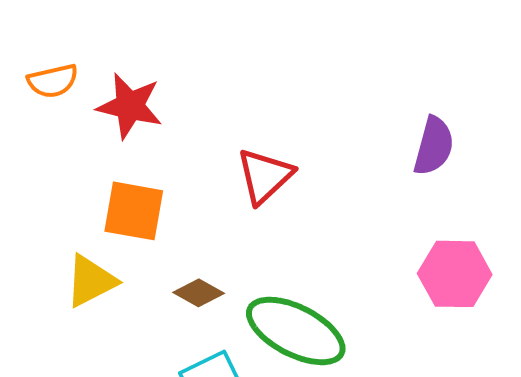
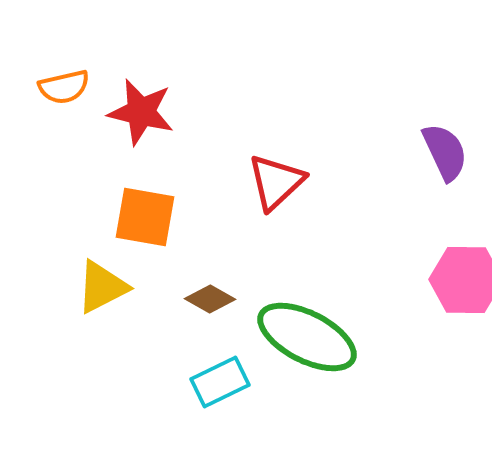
purple semicircle: (434, 146) -> (445, 152), turned -40

